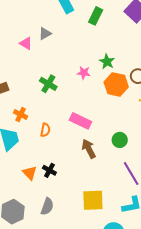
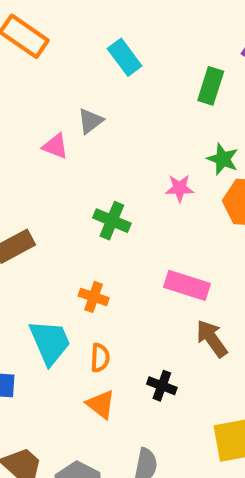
green rectangle: (96, 16) -> (211, 86), moved
orange cross: (21, 115) -> (94, 297), moved
orange semicircle: (45, 130) -> (100, 358), moved
black cross: (49, 170) -> (162, 386), moved

